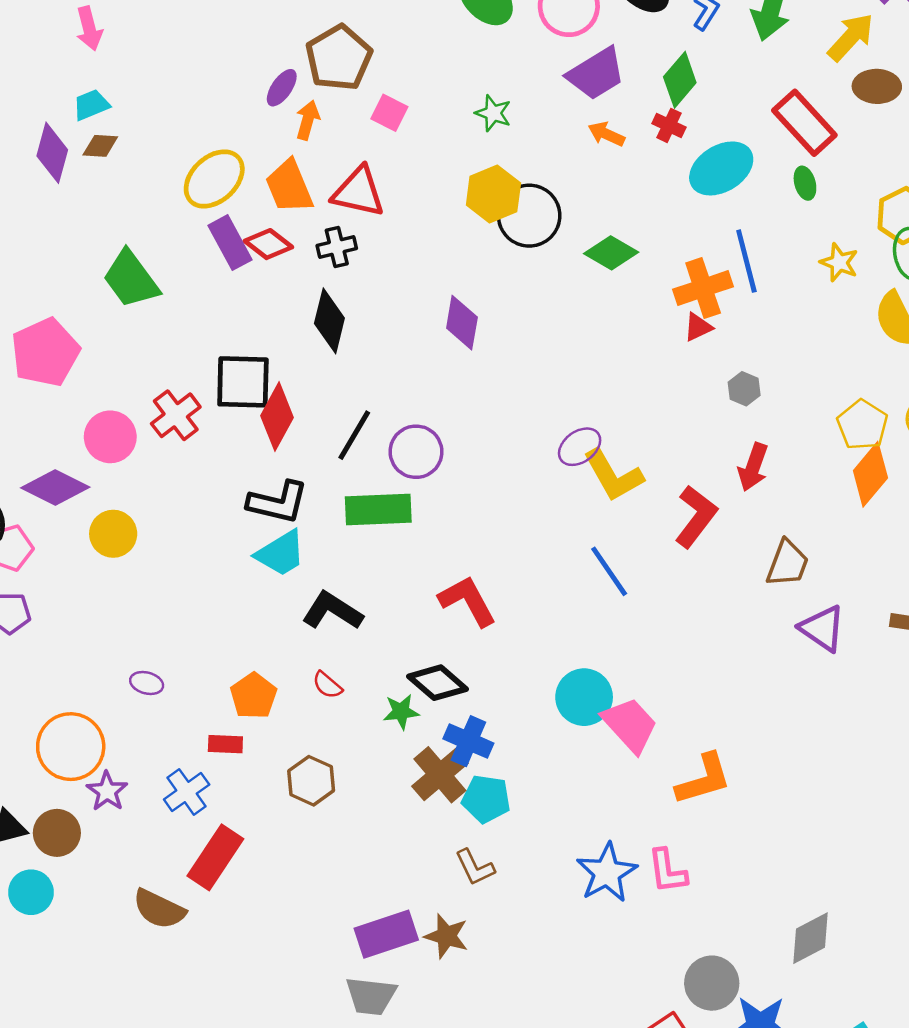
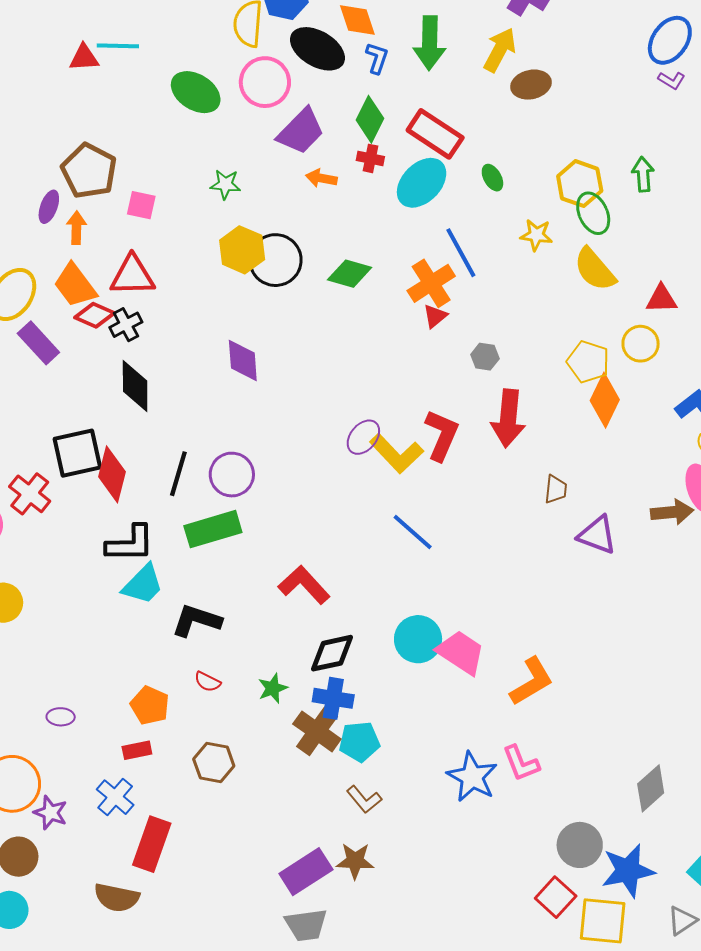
red rectangle: (804, 123) -> (435, 134), moved
red diamond: (268, 244) -> (95, 315), moved
red arrow: (753, 467) -> (508, 418), size x1.4
red L-shape: (696, 516) -> (442, 435), moved
brown trapezoid: (787, 563) -> (556, 489), size x0.7
black diamond: (438, 683) -> (332, 653), moved, turned -39

